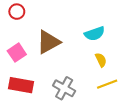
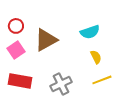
red circle: (17, 12) -> (16, 26), moved
gray cross: (64, 88) -> (61, 84), turned 35

